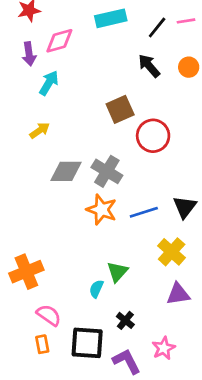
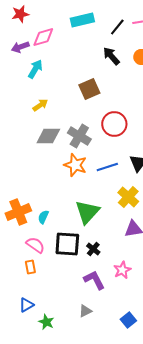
purple arrow: (29, 54) -> (20, 47), turned 78
yellow arrow: (40, 130) -> (40, 105), moved
red circle: (153, 136) -> (114, 124), moved
green triangle: (117, 272) -> (87, 212), size x1.5
cyan semicircle: (96, 289) -> (43, 217), moved
black square: (87, 343) -> (67, 244), moved

